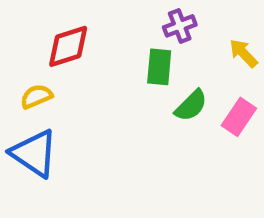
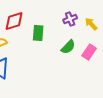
purple cross: (180, 26) -> (70, 19), moved
green rectangle: (159, 67) -> (38, 33), moved

